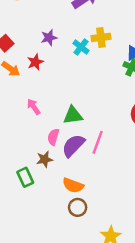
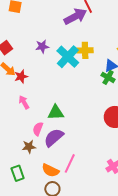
cyan cross: (81, 47) -> (68, 57), size x1.6
red star: (35, 62) -> (21, 76), moved
pink line: (98, 142) -> (70, 163), moved
green rectangle: (25, 177) -> (18, 173), moved

